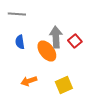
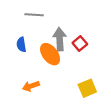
gray line: (17, 14) -> (34, 15), moved
yellow square: (64, 85) -> (87, 88), moved

